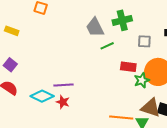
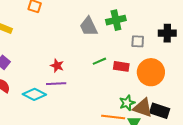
green line: (107, 46) -> (99, 61), moved
green star: (142, 80) -> (127, 103), moved
red star: (63, 102) -> (57, 66), moved

